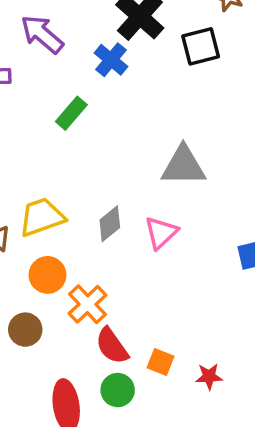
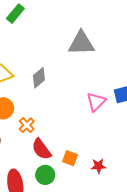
pink triangle: (161, 233) -> (96, 102), moved
orange cross: (88, 304) -> (27, 125), size x0.7

